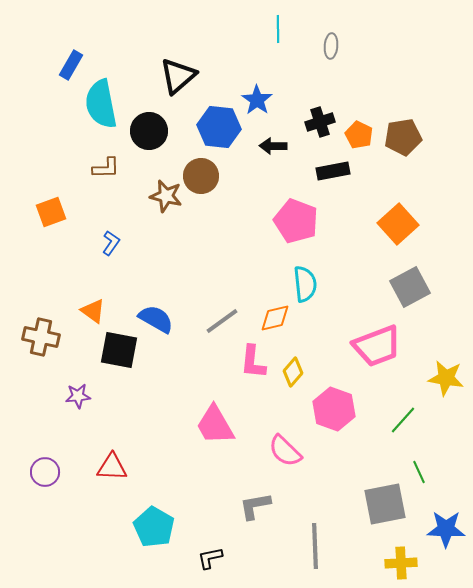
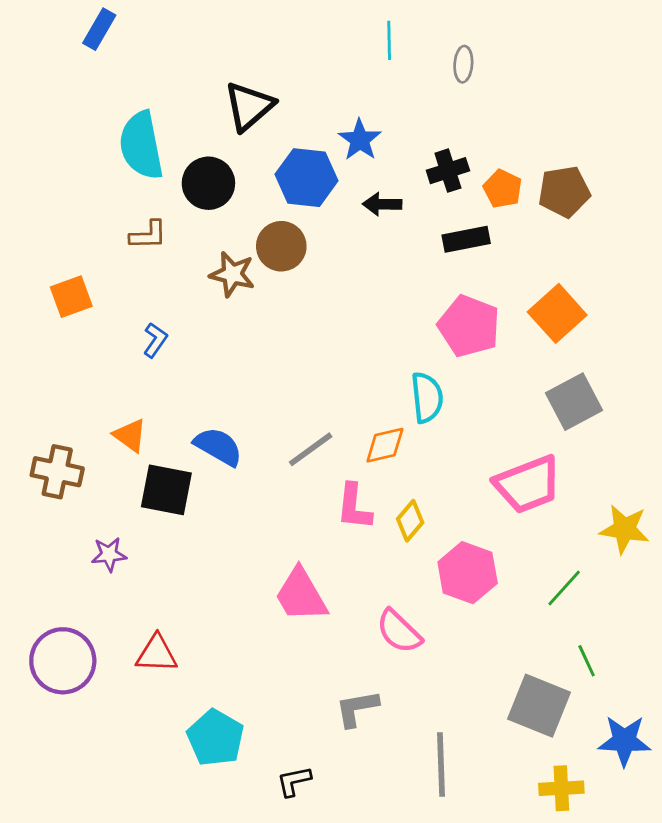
blue rectangle: (71, 65) -> (99, 29), moved
pink pentagon: (296, 221) -> (469, 326), moved
purple circle: (45, 472) -> (63, 661), size x1.6
gray square: (385, 504) -> (539, 706), turned 33

